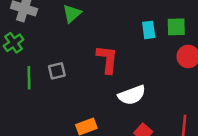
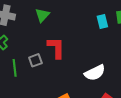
red L-shape: (107, 59) -> (56, 48), moved

